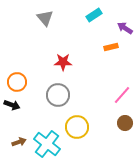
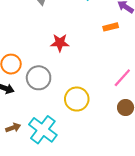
gray circle: (58, 95) -> (39, 78), moved
yellow circle: (77, 127) -> (77, 99), moved

